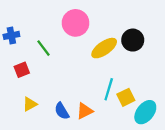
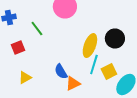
black circle: (133, 40) -> (115, 38), moved
yellow ellipse: (104, 48) -> (90, 46), moved, turned -35
blue semicircle: (62, 111) -> (61, 72), moved

